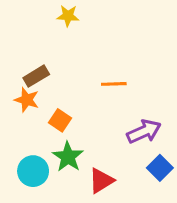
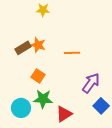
orange star: (27, 100) -> (38, 45), moved
purple arrow: (144, 131) -> (91, 83), turned -30
green star: (68, 157) -> (43, 99), turned -30

